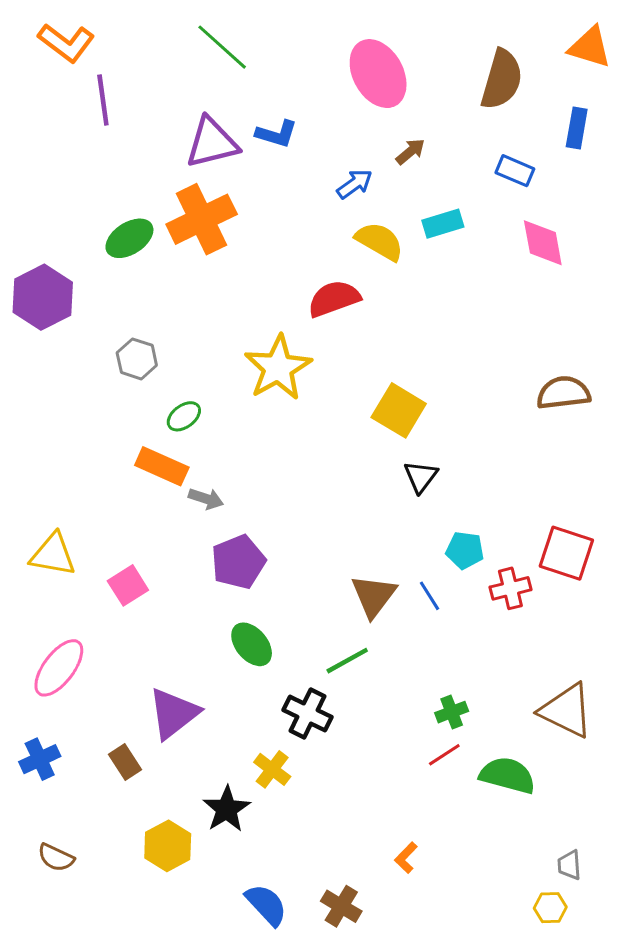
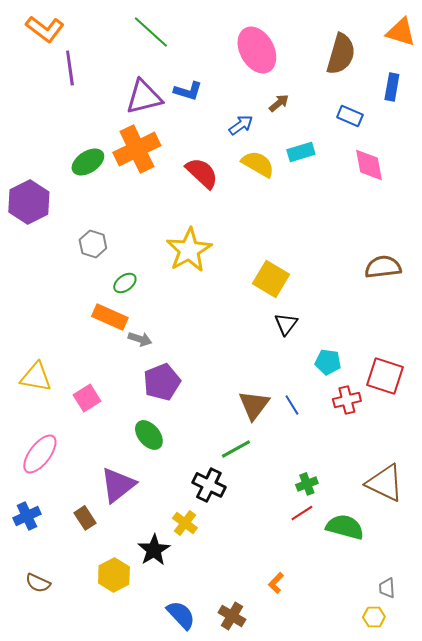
red semicircle: (334, 299) -> (202, 173), moved, turned 63
cyan pentagon: (465, 550) -> (328, 362), moved
green ellipse: (252, 644) -> (149, 435), moved

